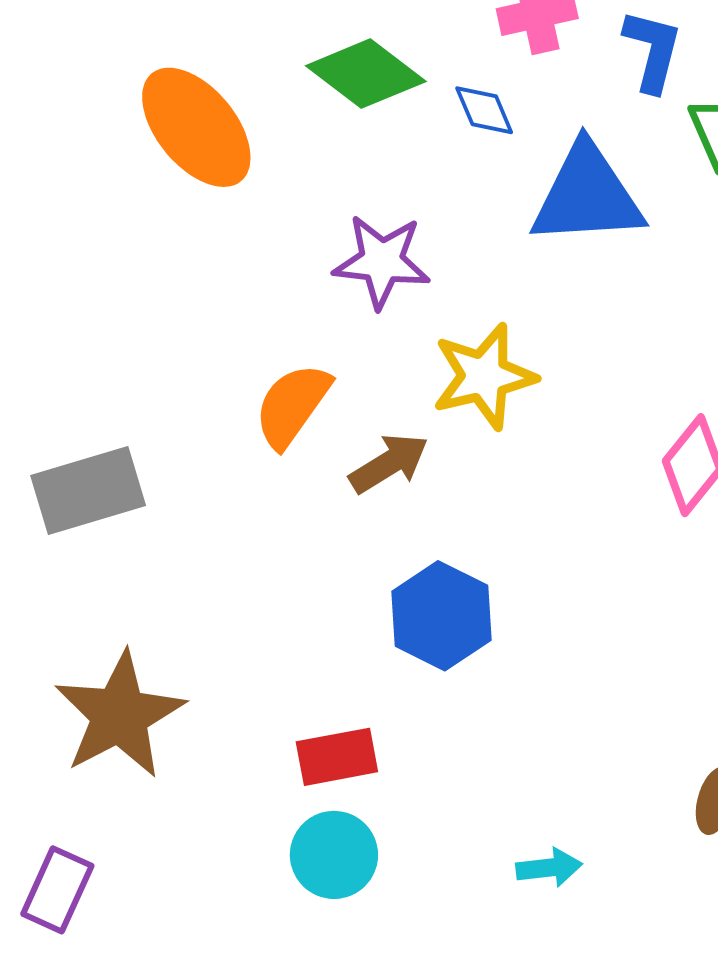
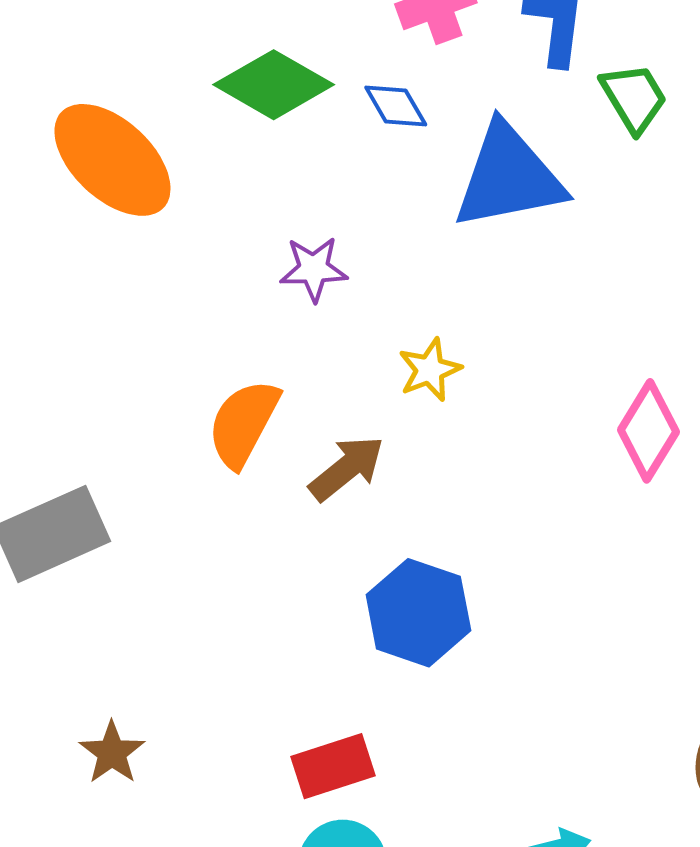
purple star: (382, 261) -> (314, 269), size x0.7
yellow star: (484, 376) -> (430, 370), size x0.6
brown star: (119, 715) -> (112, 753), size x0.5

